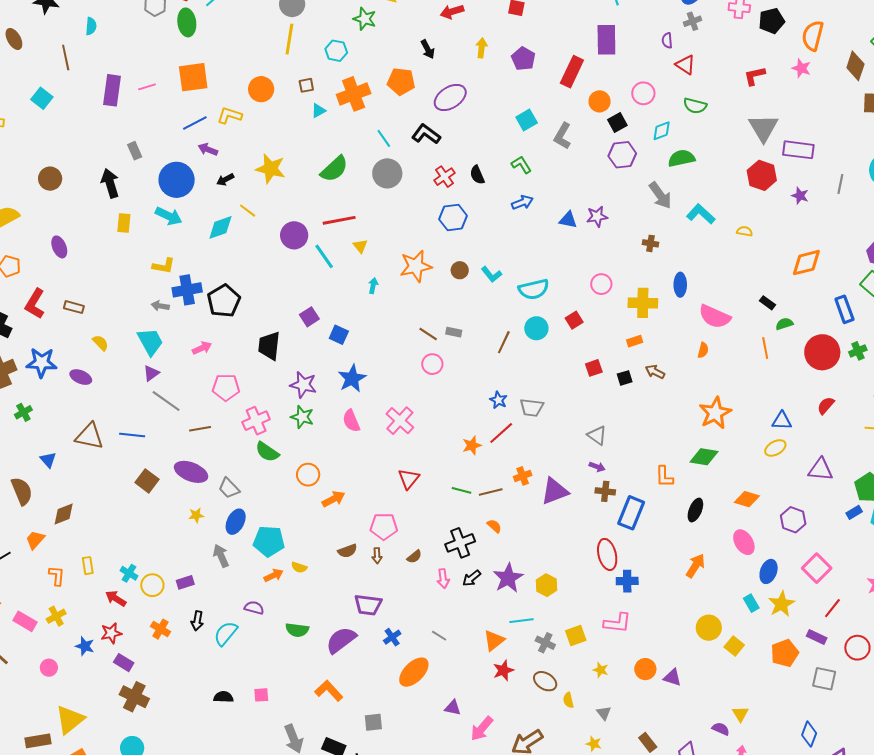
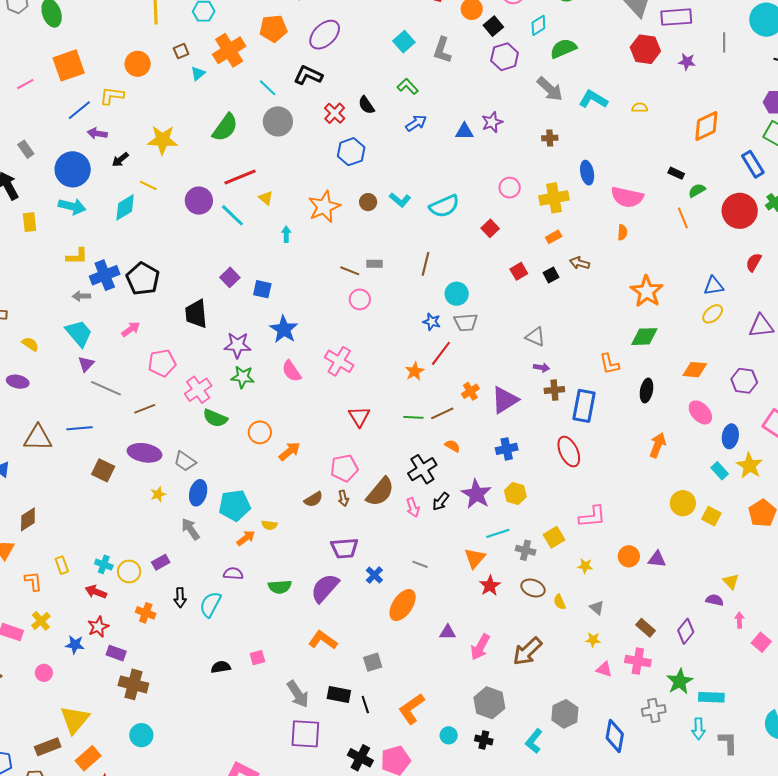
cyan circle: (536, 328) -> (457, 294), moved
brown semicircle: (414, 557) -> (380, 492), size x2.0
blue cross: (627, 581) -> (507, 449), moved

